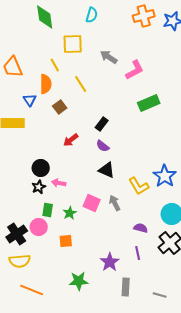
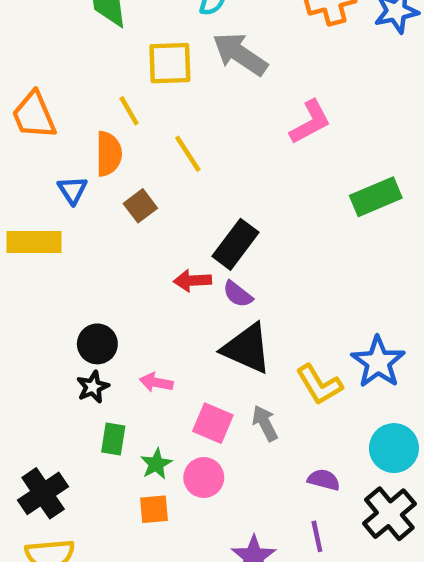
gray arrow: (109, 57) -> (240, 54), moved, size x1.4
green rectangle: (149, 103) -> (376, 197), moved
black rectangle: (102, 124) -> (235, 244), size x1.5
red arrow: (71, 140) -> (192, 281), moved, turned 35
black triangle: (107, 170) -> (247, 348), size x1.4
pink arrow: (59, 183) -> (156, 382), moved
green star: (70, 213) -> (156, 464), moved
pink circle: (39, 227) -> (204, 477), moved

